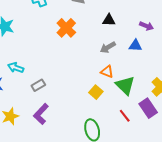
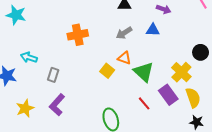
orange cross: (66, 28) -> (78, 35), moved, turned 36
gray rectangle: (38, 85) -> (53, 75), turned -40
yellow square: (96, 92) -> (107, 71), moved

